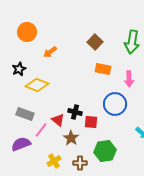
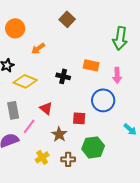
brown square: (95, 42) -> (67, 19), moved
black cross: (75, 112) -> (63, 76), moved
gray rectangle: (25, 114) -> (13, 110), turned 60
red triangle: (58, 120) -> (46, 108), moved

